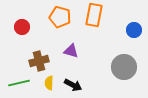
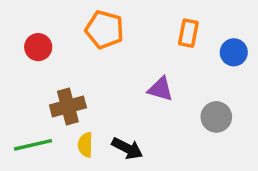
orange rectangle: (94, 15) -> (188, 33), moved, size x0.7
purple triangle: (71, 51) -> (160, 89), moved
gray circle: (124, 67) -> (216, 117), size x0.7

